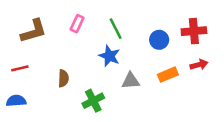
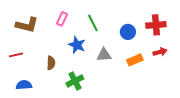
brown L-shape: (34, 31) -> (27, 25), turned 30
blue star: (109, 56) -> (77, 45), moved
gray triangle: (131, 81) -> (104, 55), moved
blue semicircle: (16, 101) -> (24, 85), moved

